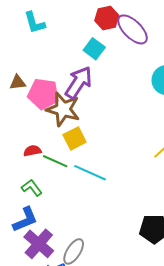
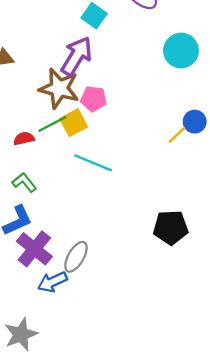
pink pentagon: (43, 94) -> (94, 99), moved, size x0.7
green line: (55, 161) -> (52, 124), moved, turned -50

